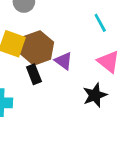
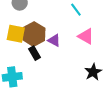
black star: (95, 95) -> (93, 72), moved

